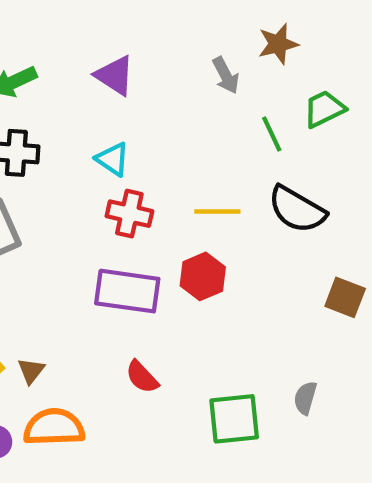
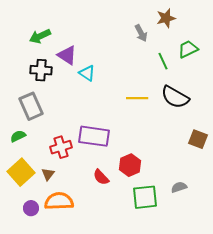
purple triangle: (115, 75) -> (67, 55), moved
red cross: (129, 214) -> (61, 147), moved, turned -30
red hexagon: (203, 276) -> (130, 165), moved
gray semicircle: (305, 398) -> (179, 187), turned 56

